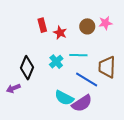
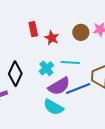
blue line: (87, 79) -> (78, 89), turned -55
purple semicircle: (82, 103) -> (59, 86), moved

